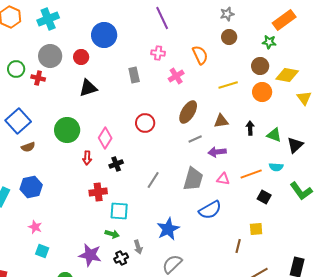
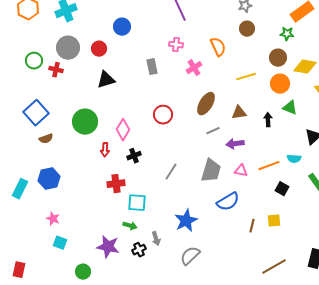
blue circle: (104, 35) -> (122, 27), size x0.7
green triangle: (274, 135) -> (290, 108), moved
brown line: (238, 246) -> (252, 226), moved

